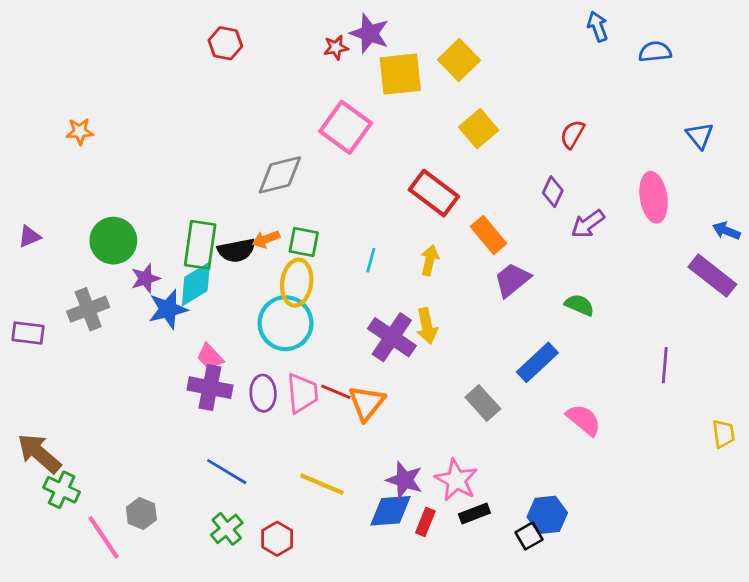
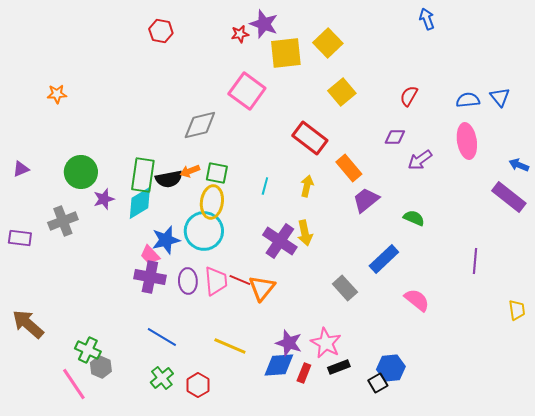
blue semicircle: (655, 52) -> (468, 100), moved
purple diamond: (553, 192) -> (395, 137), turned 65
blue star: (168, 309) -> (166, 240), moved
green cross: (62, 490) -> (88, 350), moved

